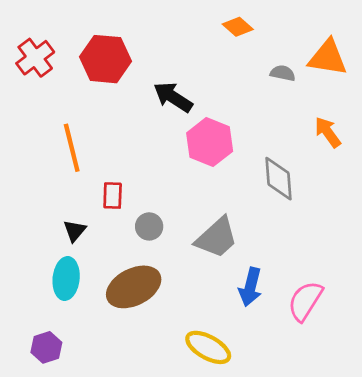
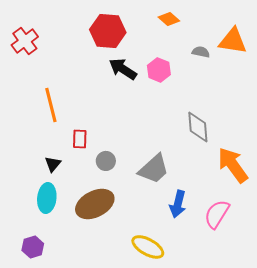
red hexagon: (105, 59) -> (108, 31), moved
orange arrow: (328, 132) -> (233, 165), moved, size x1.6
pink hexagon: (210, 142) -> (159, 70), moved, size x0.7

